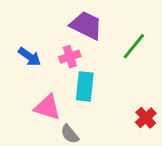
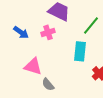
cyan rectangle: (85, 86) -> (80, 51), moved

